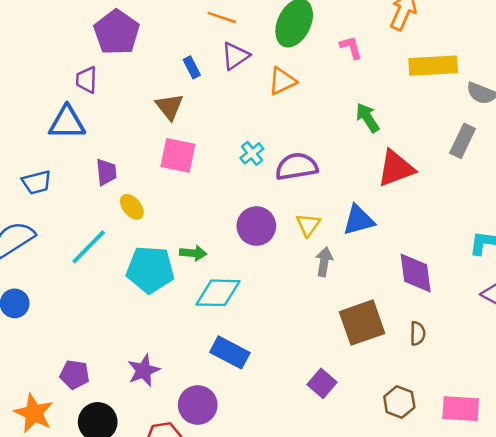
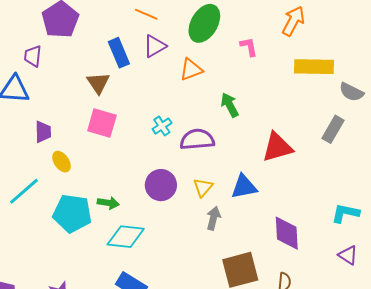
blue rectangle: (192, 67) -> (119, 53), size x1.6
green arrow: (367, 118) -> (230, 105), moved

